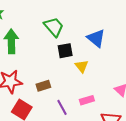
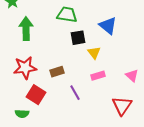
green trapezoid: (54, 27) -> (67, 15), turned -40
pink rectangle: (87, 100) -> (98, 76), moved

